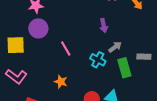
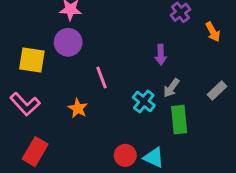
gray arrow: (115, 47) -> (171, 88), turned 152
gray rectangle: (144, 57) -> (217, 91), moved, turned -56
orange star: (61, 82) -> (78, 108), moved

